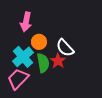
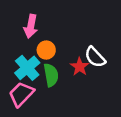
white semicircle: (65, 48) -> (95, 57), moved
red star: (58, 61) -> (80, 67), moved

